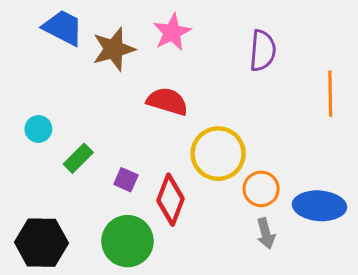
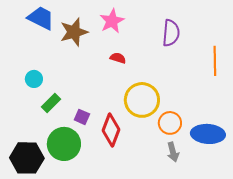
red semicircle: (167, 101) -> (118, 58), moved, size x0.6
cyan circle: (38, 129) -> (34, 79), moved
green circle: (127, 241) -> (64, 144), moved

